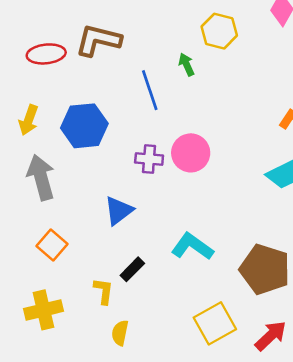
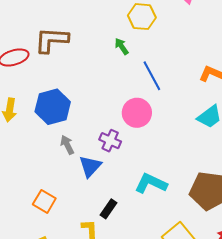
blue line: (150, 90) -> (152, 76), moved
purple cross: (149, 159) -> (110, 141), moved, turned 30
gray arrow: (41, 177) -> (67, 145), moved, size x0.6

